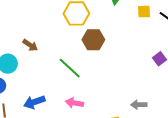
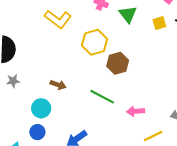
pink arrow: (75, 103) -> (135, 111), moved

